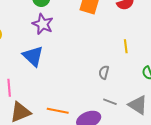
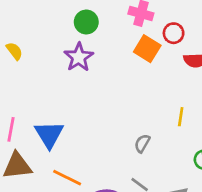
blue triangle: (33, 56) -> (49, 134), moved

